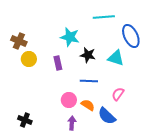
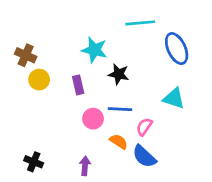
cyan triangle: (116, 58) -> (174, 98), moved
pink semicircle: (118, 94) -> (144, 127), moved
pink circle: (69, 100) -> (93, 119), moved
purple arrow: (72, 123) -> (85, 166), moved

